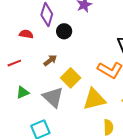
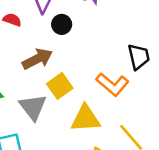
brown arrow: (50, 60) -> (37, 59), size x1.6

